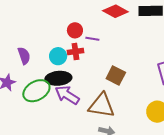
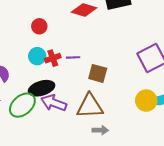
red circle: (75, 30) -> (39, 26), moved
purple line: (92, 39) -> (73, 57), moved
cyan circle: (58, 56) -> (37, 56), moved

